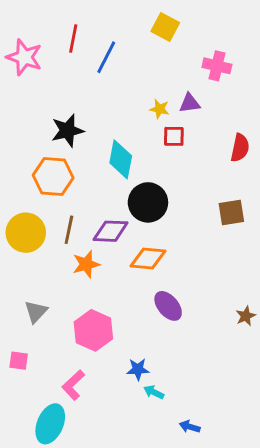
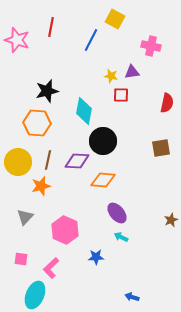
blue line: (106, 57) -> (91, 40), moved
orange star: (86, 264) -> (41, 186), moved
pink square: (19, 361) -> (21, 259), moved
cyan arrow: (154, 392) -> (121, 237), moved

